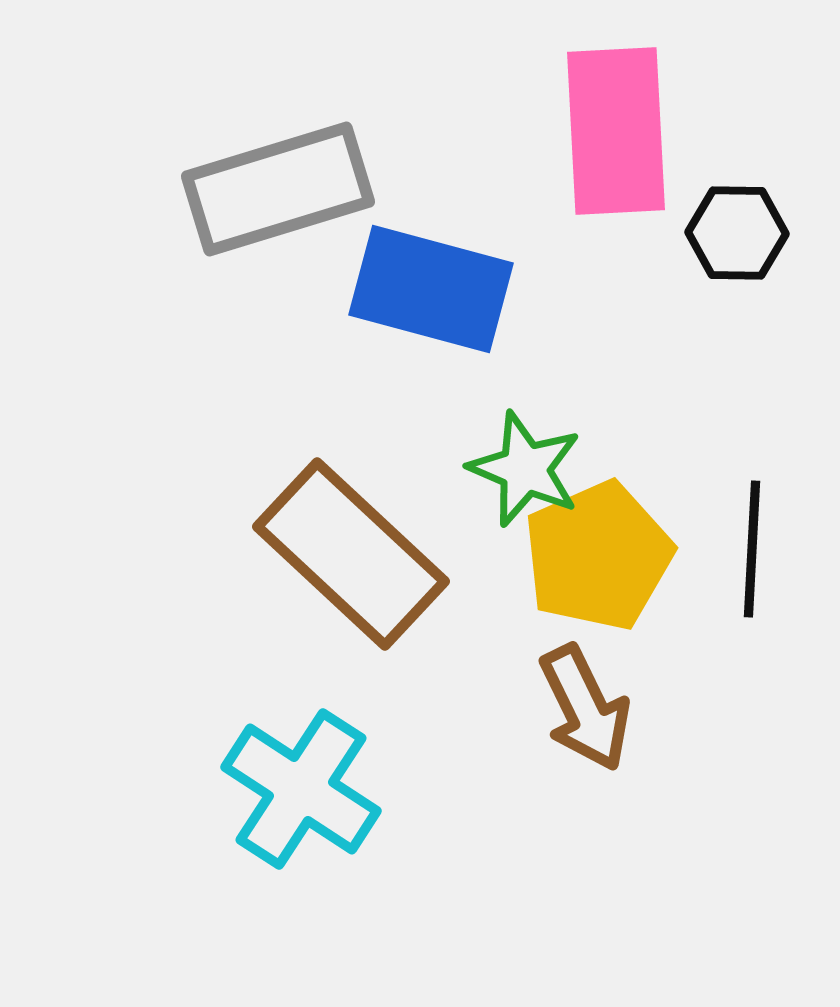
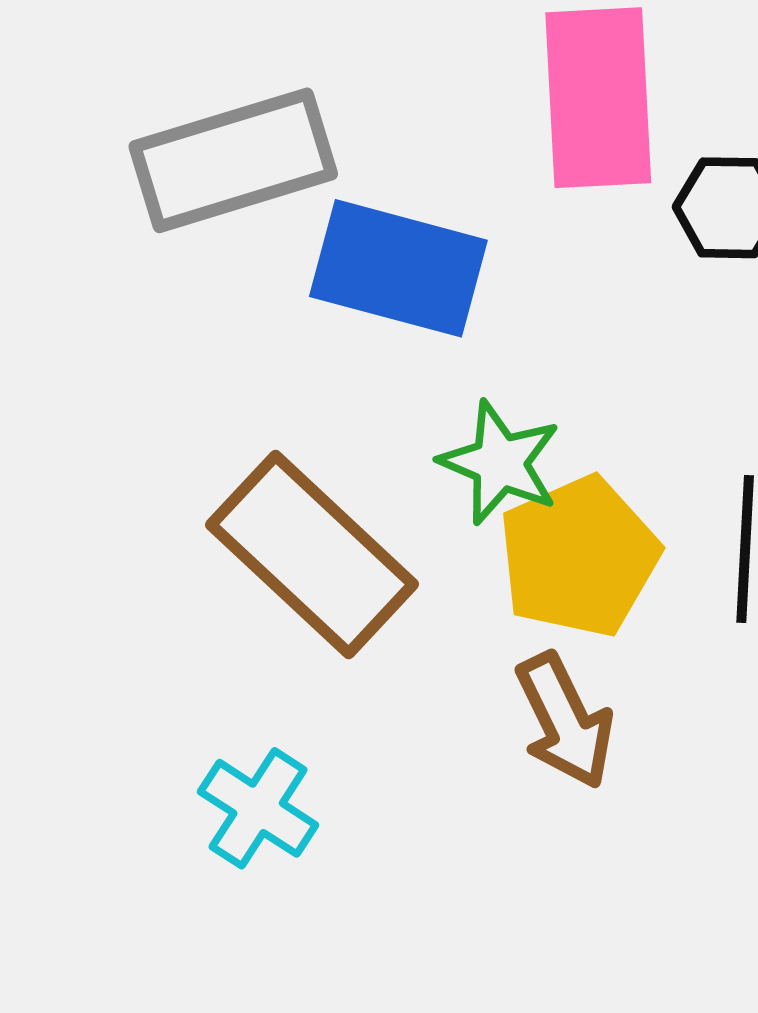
cyan cross: (301, 789) -> (258, 808), size x0.7

